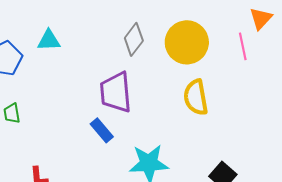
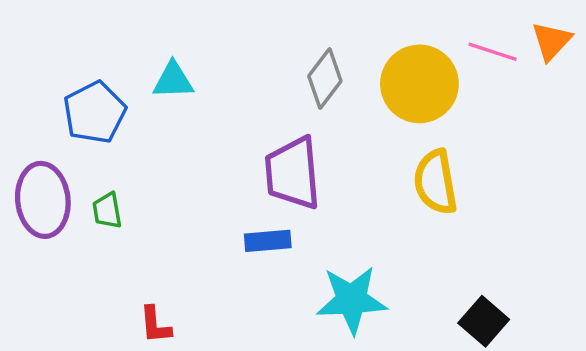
pink line: (243, 46) -> (493, 52), moved, turned -60
blue rectangle: (102, 130) -> (268, 241), turned -55

